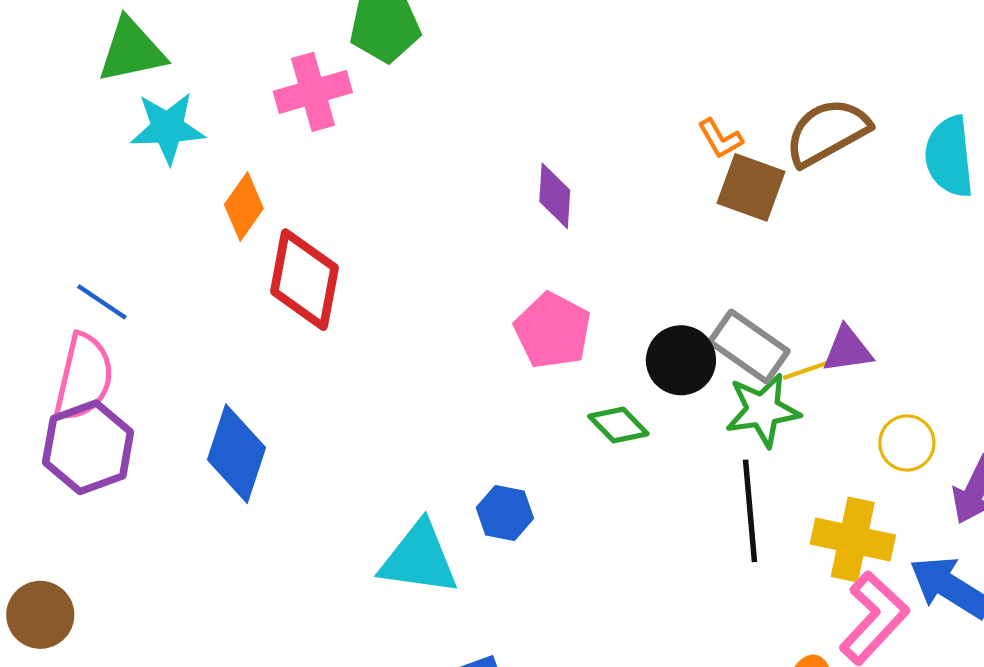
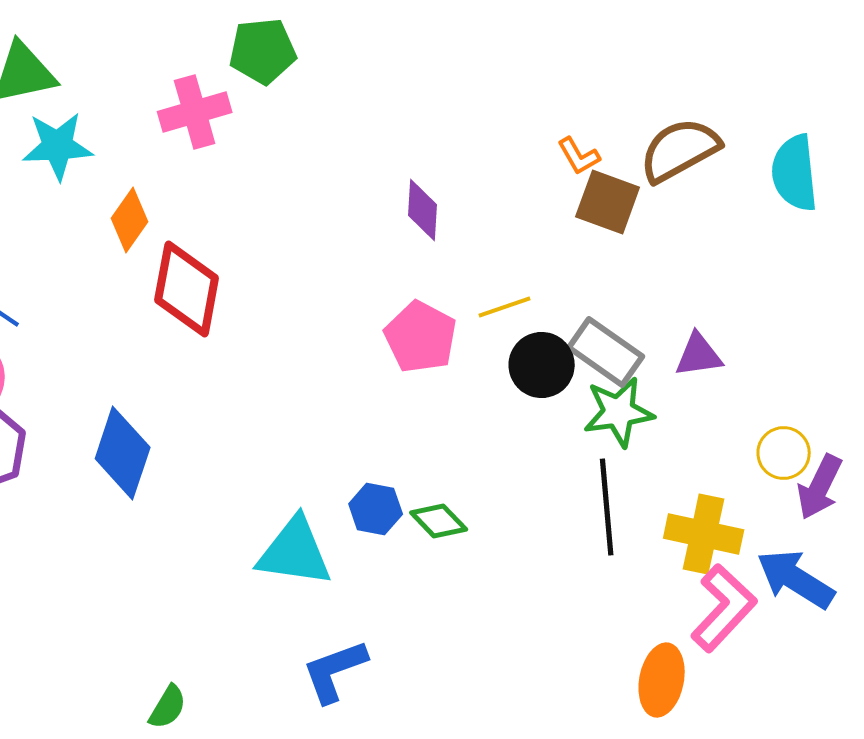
yellow line: (810, 369) -> (505, 307), moved
green diamond: (618, 425) -> (439, 521), moved
yellow circle: (907, 443) -> (784, 453), moved

